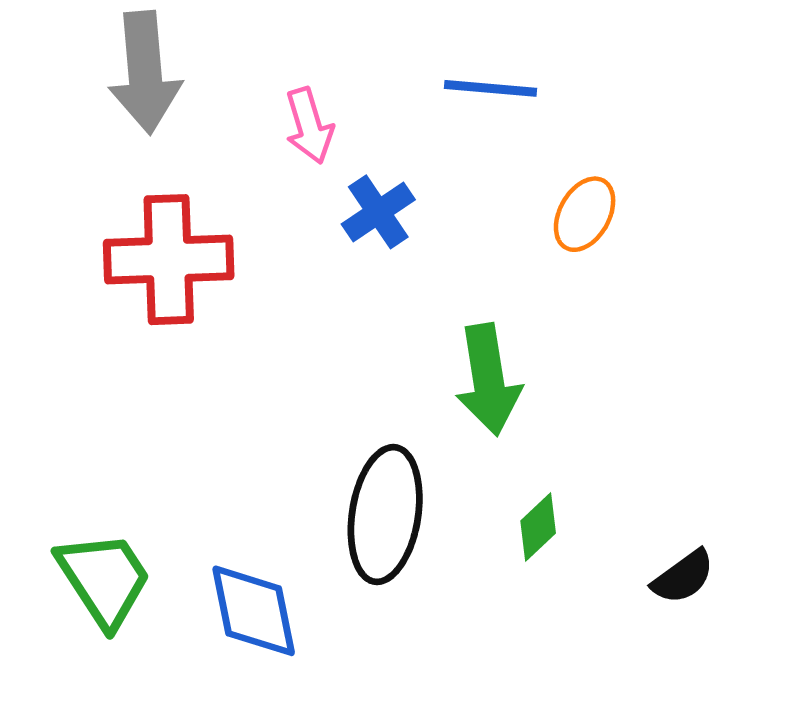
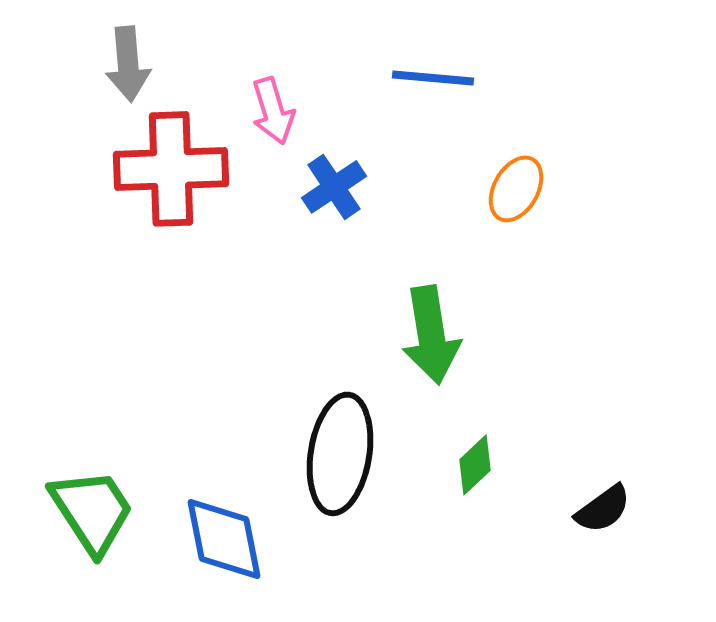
gray arrow: (145, 73) -> (128, 64), size x0.7
red cross: (169, 260) -> (171, 169), moved

